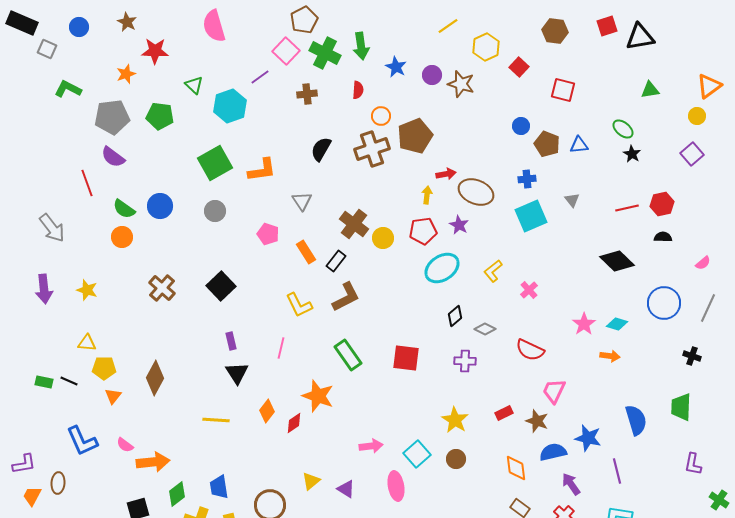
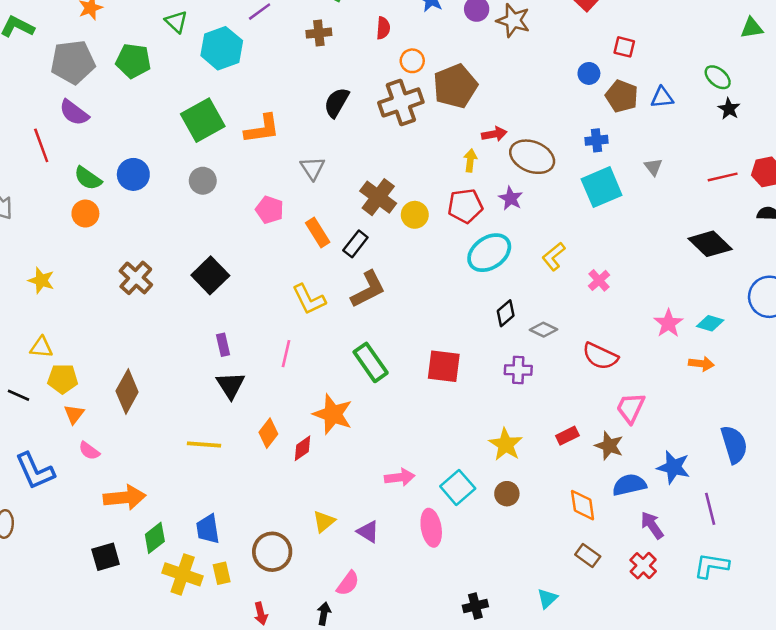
red square: (563, 90) -> (624, 47), moved, size x0.7
pink semicircle: (125, 445) -> (89, 451), moved

